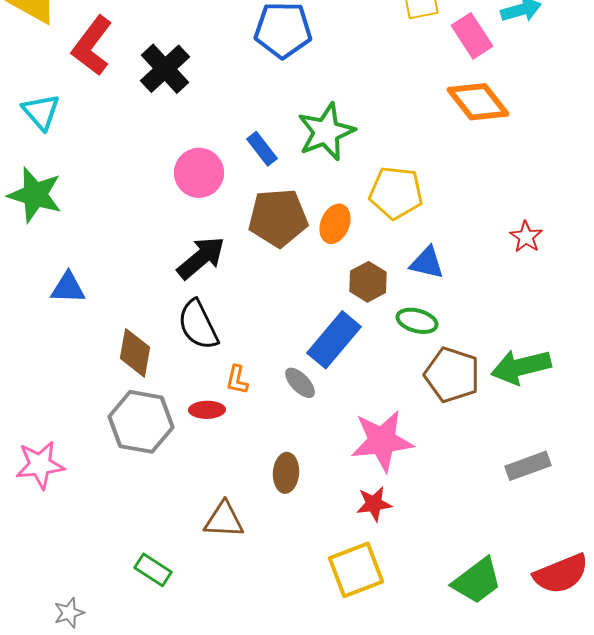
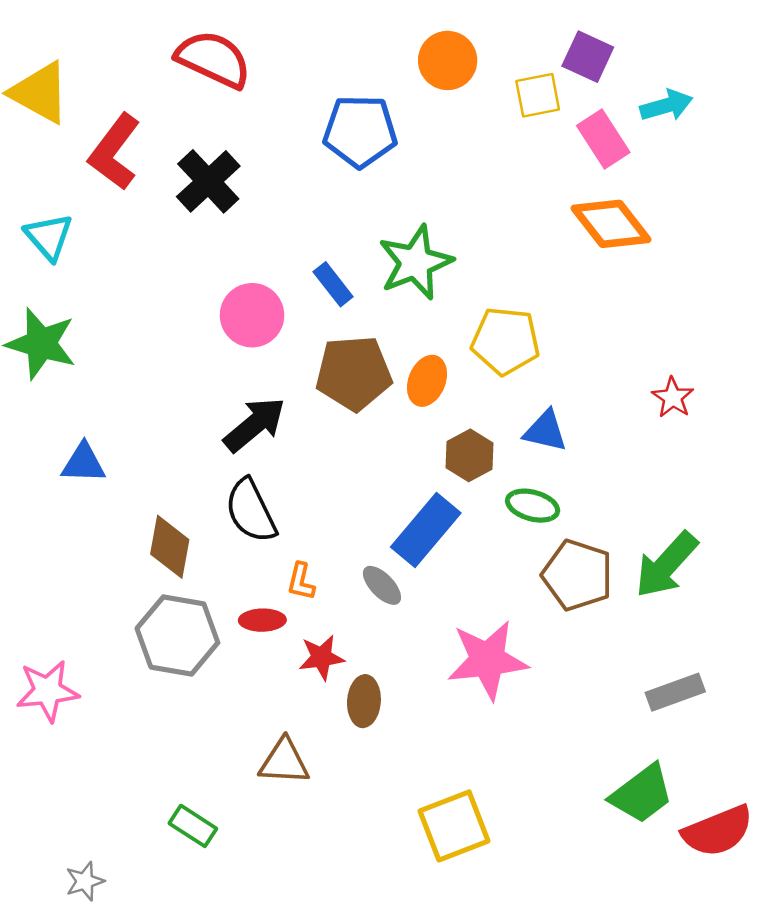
green arrow: (521, 367) -> (666, 565), turned -34
red star: (374, 504) -> (322, 657), moved
green trapezoid: (477, 581) -> (642, 794), moved

